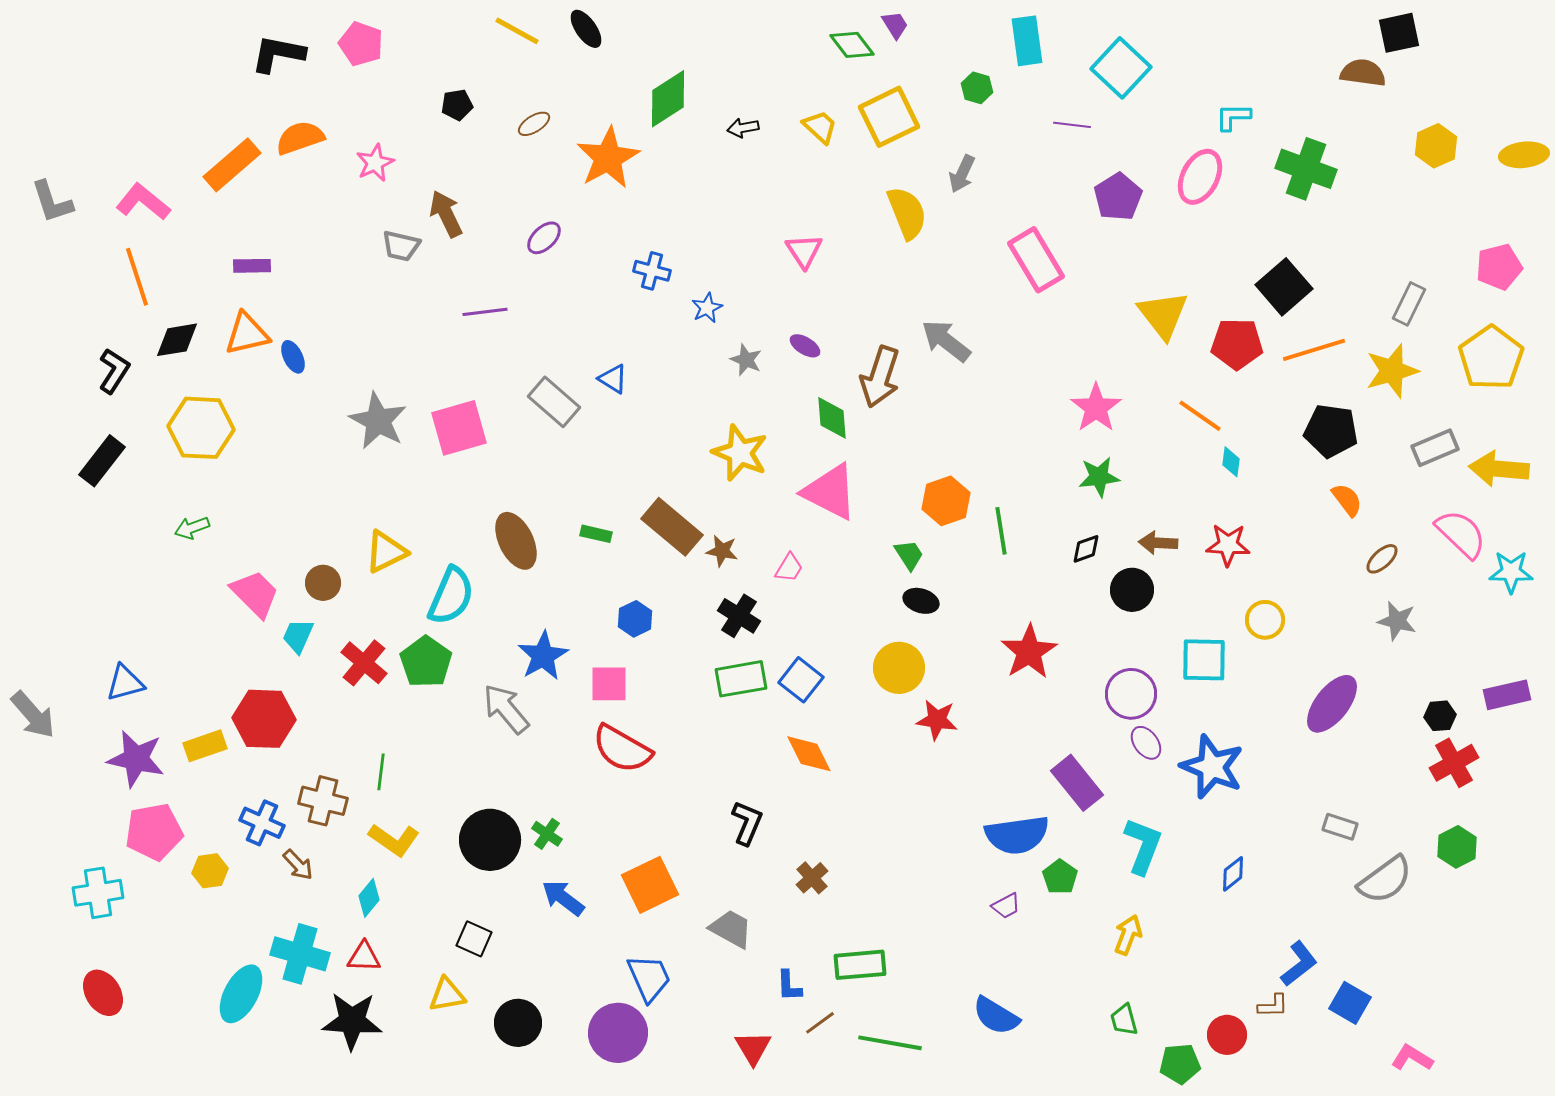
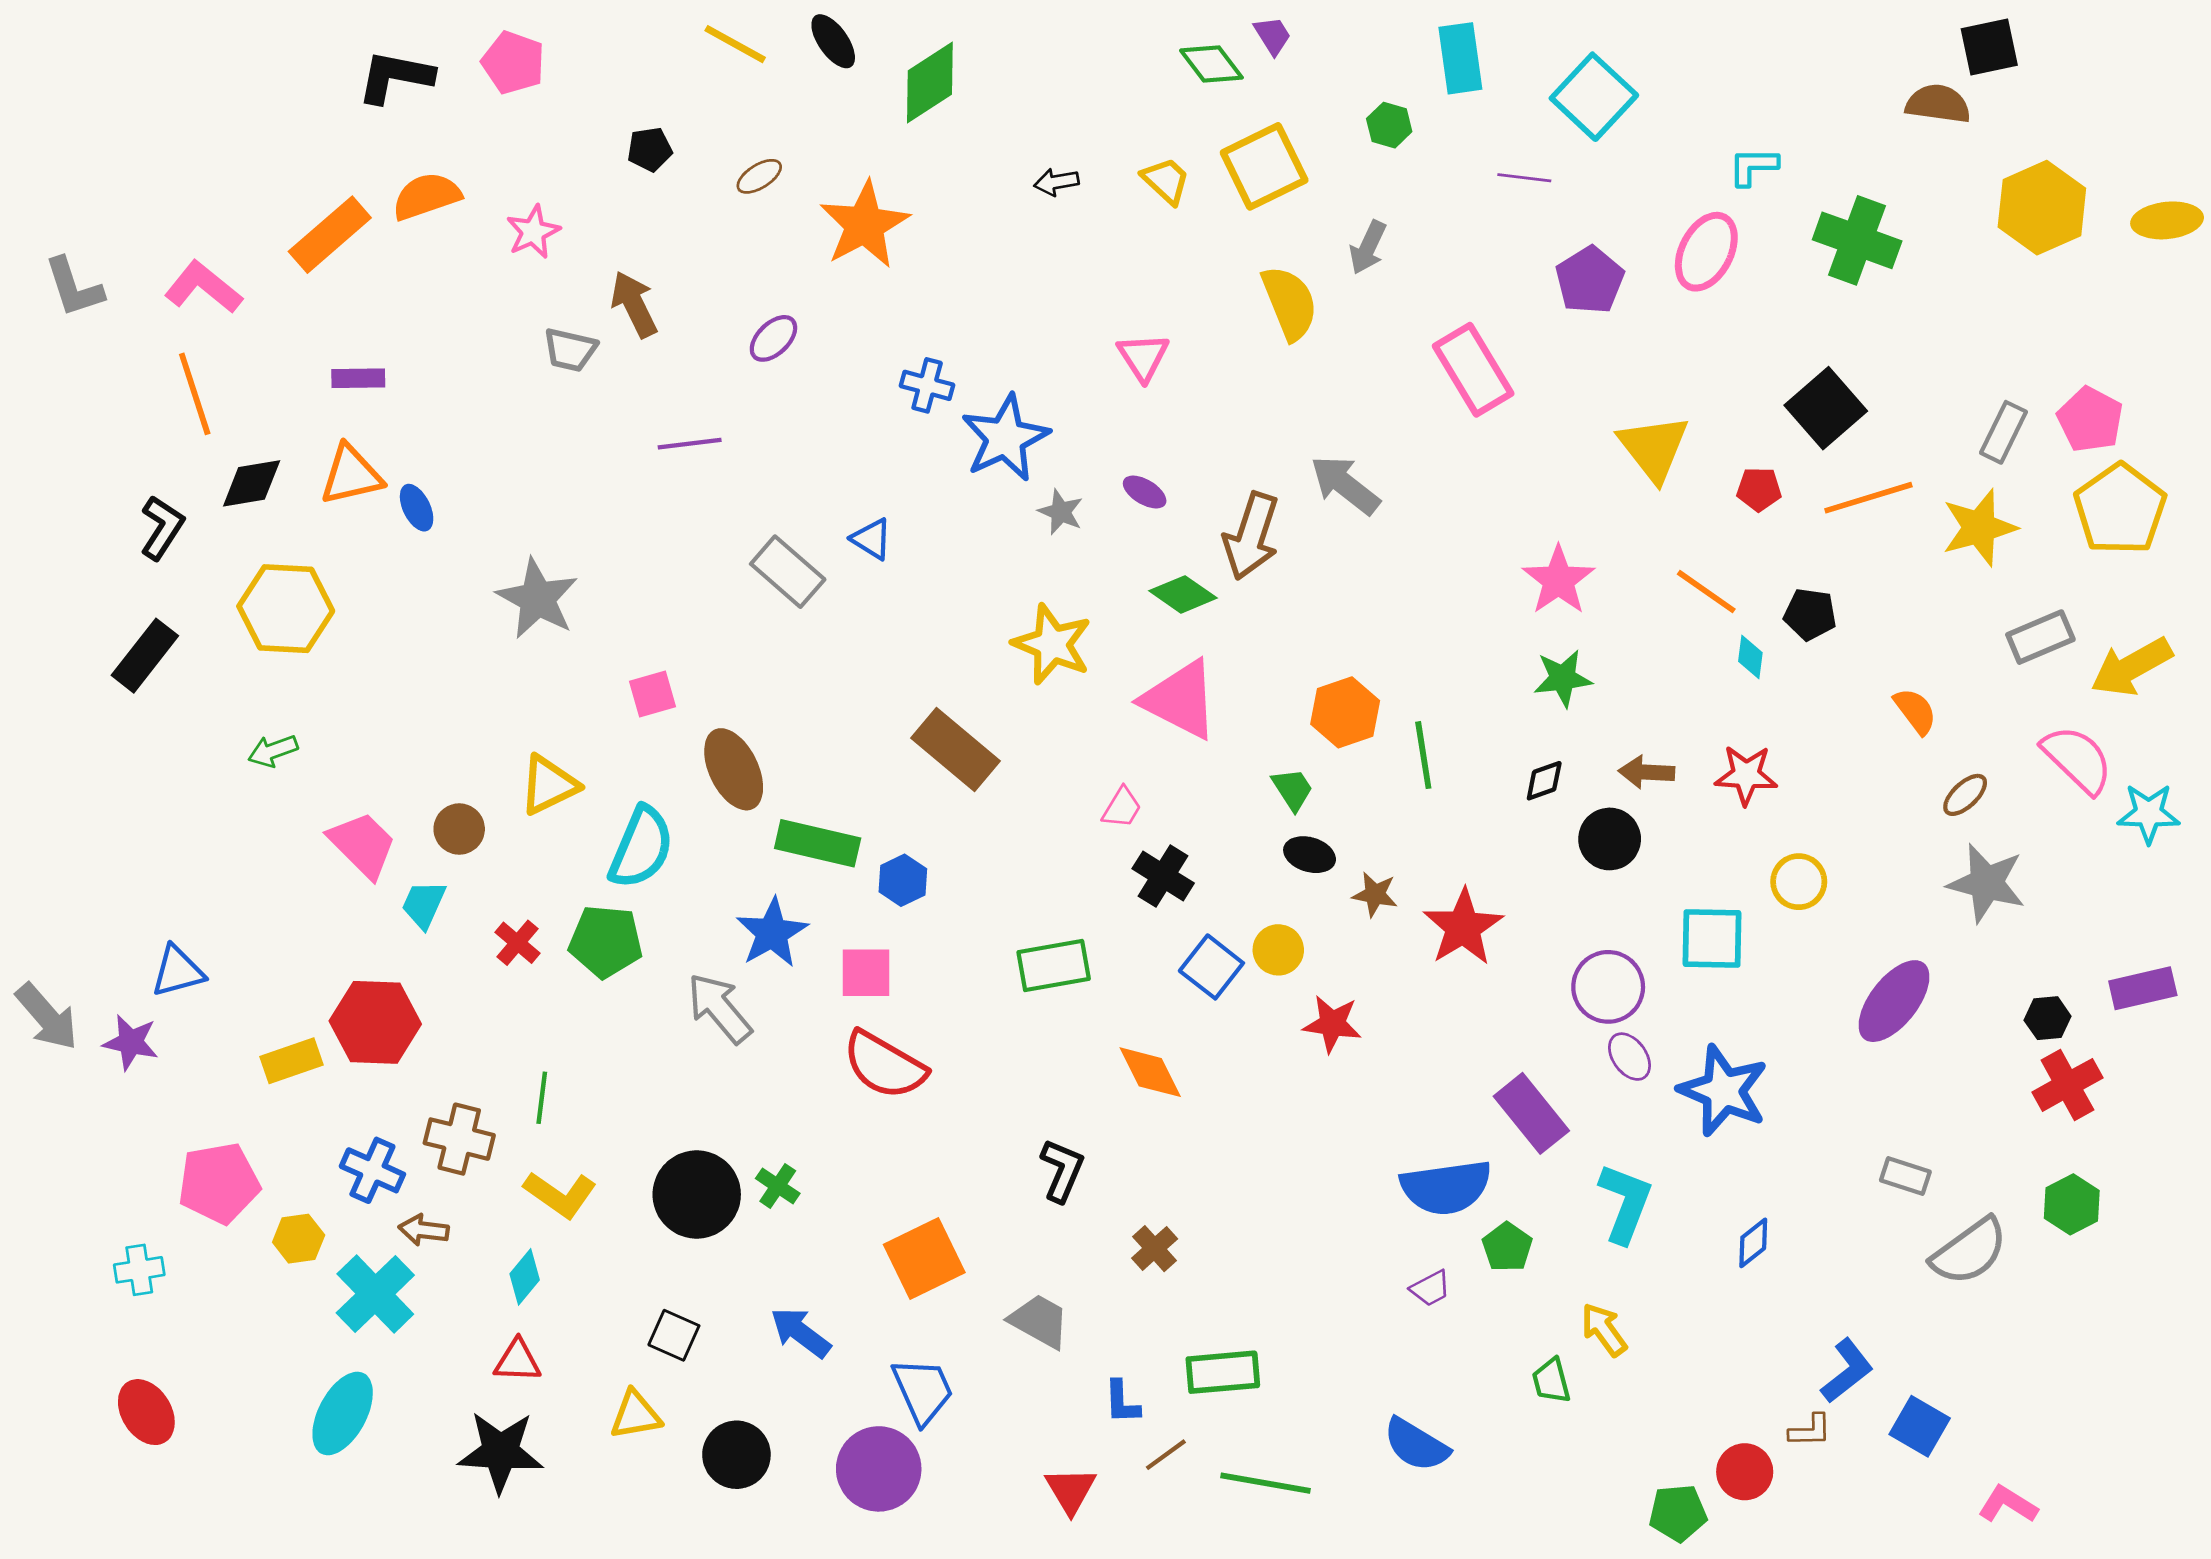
green diamond: (668, 99) -> (930, 82), moved
yellow hexagon: (1436, 146) -> (2042, 208), size x1.5
pink pentagon: (1499, 267) -> (2090, 419), moved, turned -30
blue star: (707, 308) -> (1005, 438), size x2.0
red pentagon: (1237, 344) -> (1759, 489), size x0.6
green diamond: (832, 418) -> (1183, 594), turned -51
pink square: (459, 428) -> (653, 694), moved, size x0.6
black pentagon: (1331, 431) -> (1810, 614), moved, size x0.7
yellow arrow: (1499, 469) -> (2131, 667), turned -34
green rectangle: (596, 534) -> (818, 843), moved, size x1.8
brown star: (722, 551) -> (1375, 894), moved
black cross: (739, 616) -> (1163, 876), moved
gray star: (1397, 621) -> (1986, 883), size x1.4
green pentagon: (426, 662) -> (606, 941), turned -30
red cross: (364, 663) -> (518, 943), size x0.7
yellow circle: (899, 668) -> (1278, 950), size x0.7
blue square: (801, 680) -> (1211, 967), moved
purple star: (136, 759) -> (131, 1042), moved, size x0.7
brown arrow: (298, 865) -> (424, 1230), turned 140
cyan cross: (98, 893) -> (139, 1270), size x0.7
blue arrow: (563, 898) -> (800, 1332), moved
yellow arrow: (1128, 935) -> (1604, 1330), turned -57
cyan cross: (300, 954) -> (375, 1294), moved, turned 30
green trapezoid: (1124, 1020) -> (1551, 1381), moved

